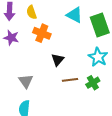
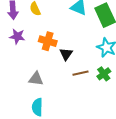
orange cross: (42, 33) -> (48, 41), moved
gray triangle: (26, 81) -> (36, 79), turned -42

